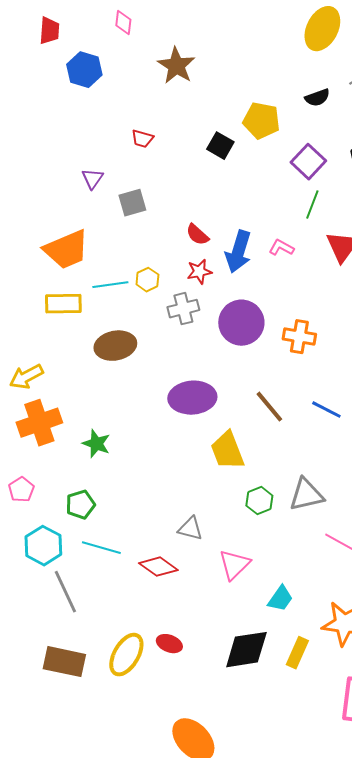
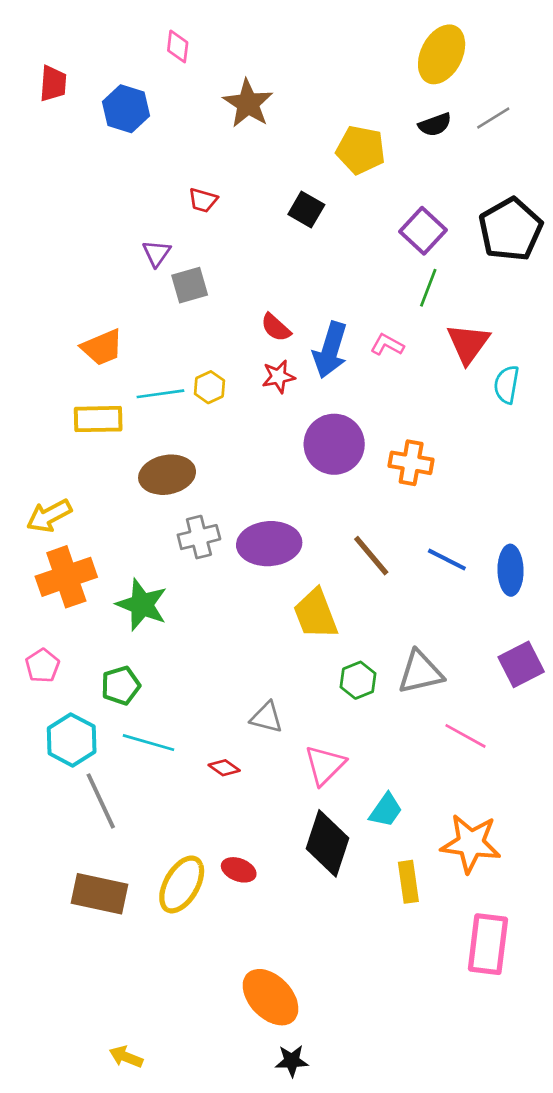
red trapezoid: (49, 31) -> (53, 84), moved
black semicircle: (317, 98) -> (435, 125), moved
yellow pentagon: (261, 121) -> (361, 150), moved
purple triangle: (92, 179) -> (156, 253), moved
orange trapezoid: (66, 250) -> (102, 347), size x0.7
gray cross: (183, 309) -> (199, 537), moved
green star: (96, 444) -> (142, 605), size x1.4
red diamond: (158, 567) -> (224, 768), size x0.6
black diamond: (246, 650) -> (328, 843), moved, turned -63
yellow rectangle: (297, 653) -> (408, 882), turned -32

